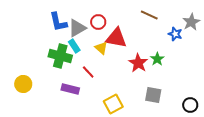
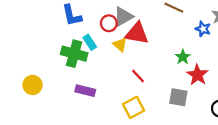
red circle: (98, 22) -> (109, 23), moved
gray triangle: (77, 28) -> (123, 17), moved
red star: (138, 63) -> (197, 75), moved
red line: (88, 72) -> (138, 76), moved

